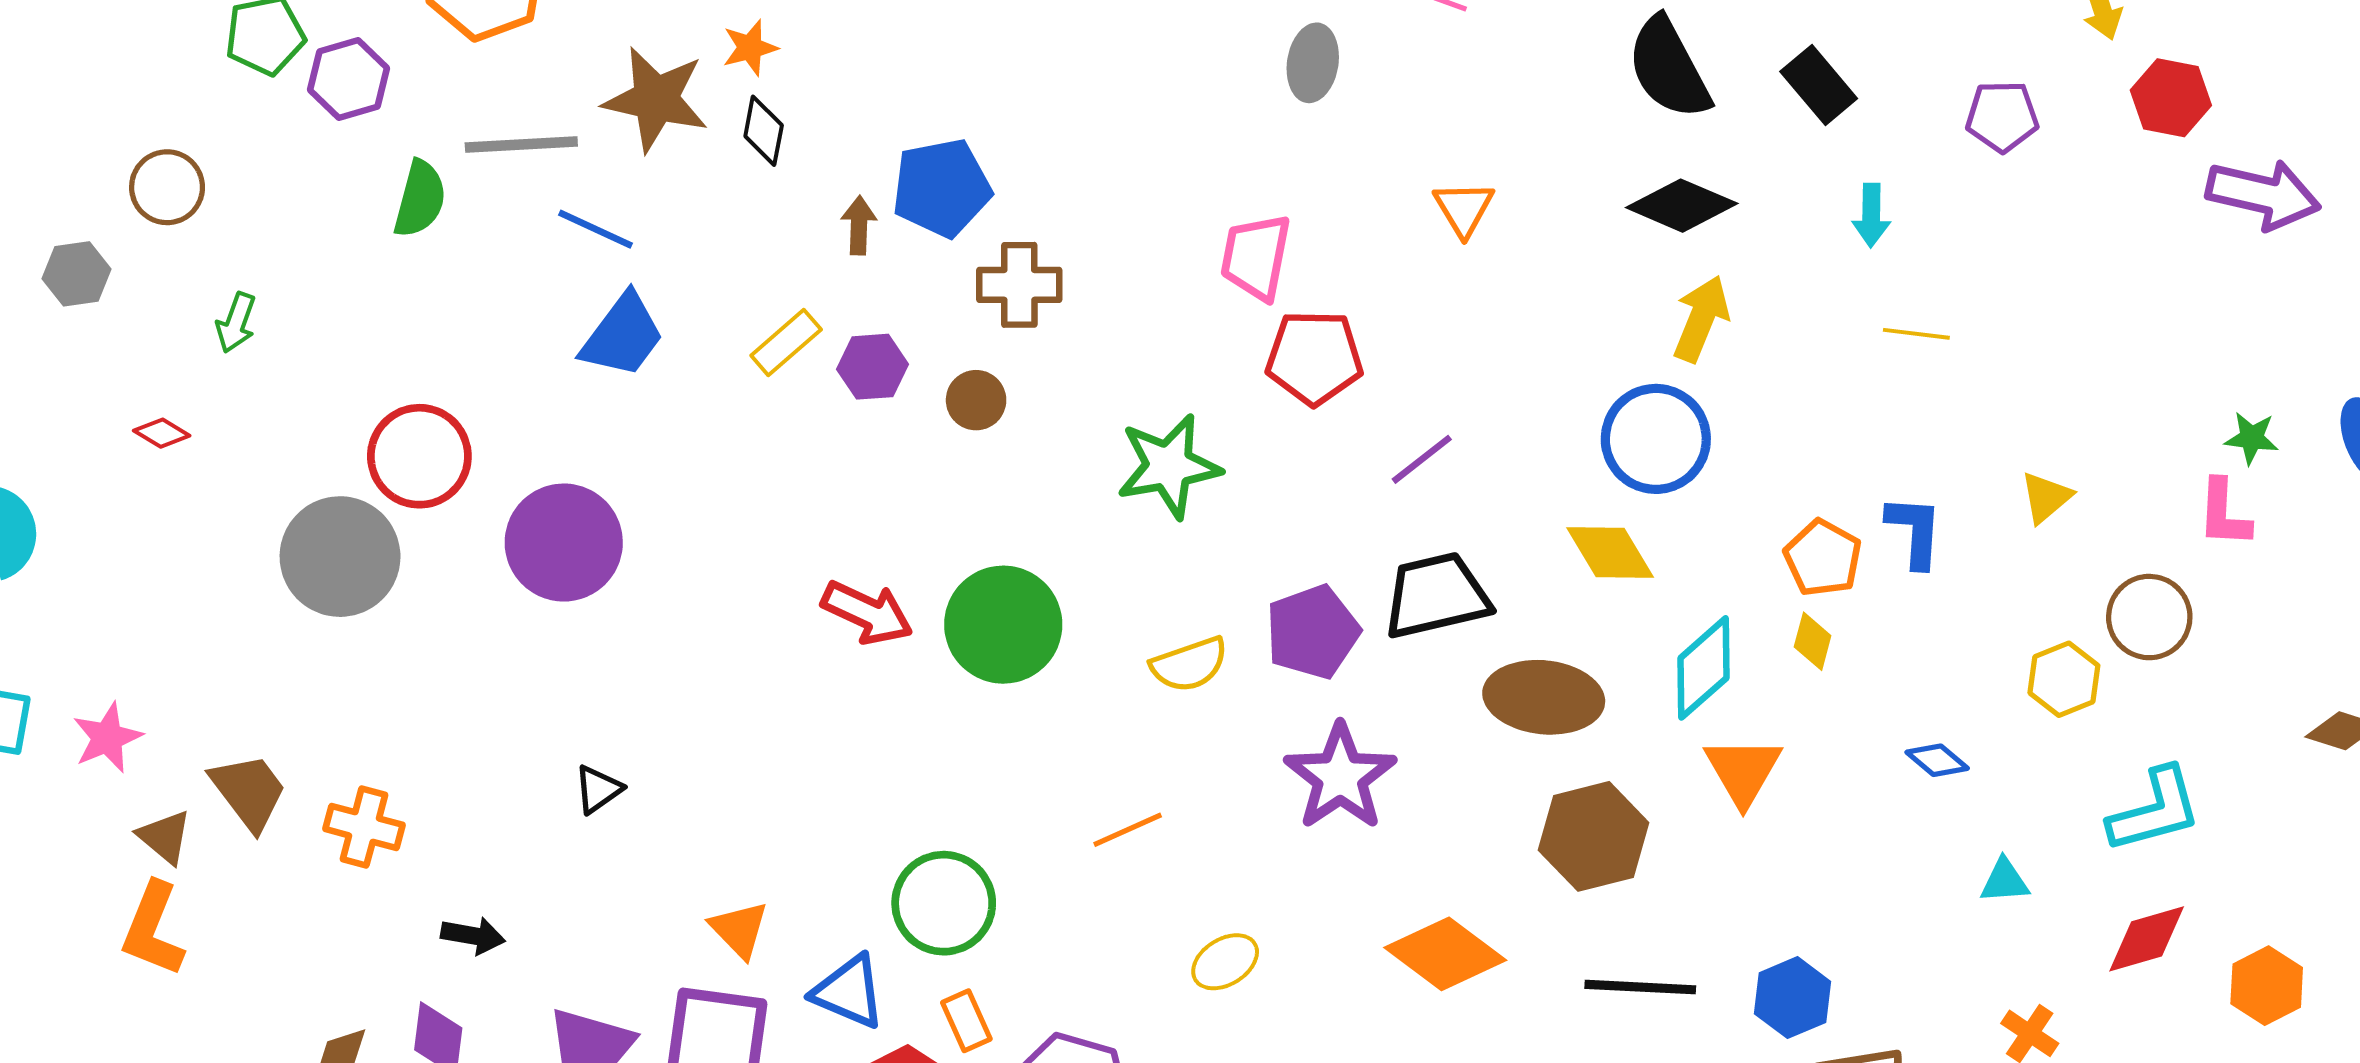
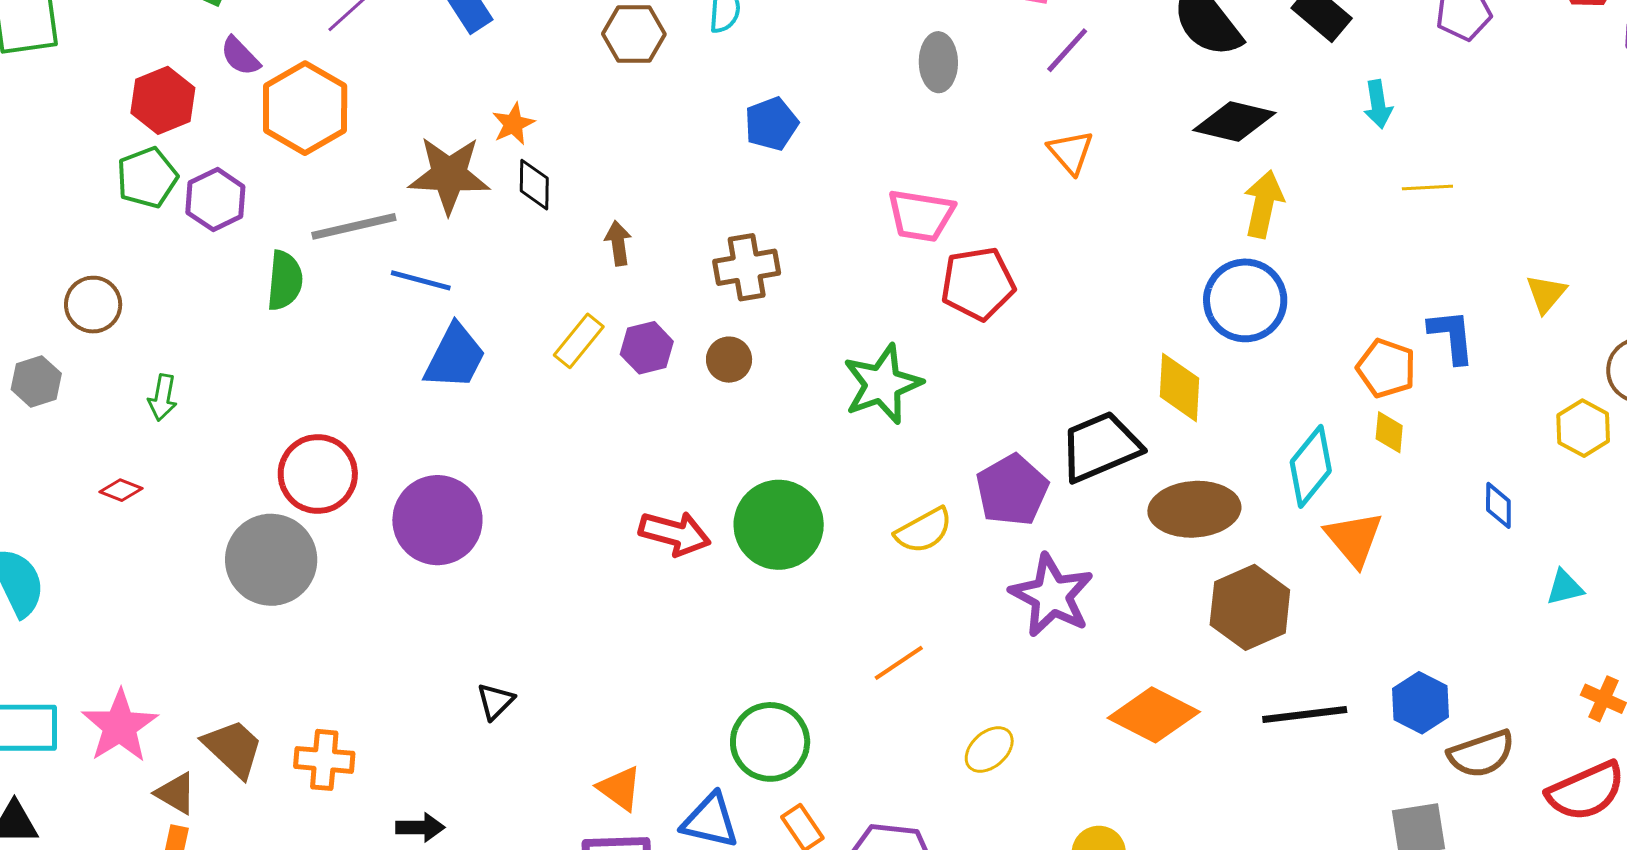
blue pentagon: (942, 188) -> (771, 124), moved, size x0.7
pink trapezoid: (1256, 257) -> (921, 215), turned -82
purple line: (1422, 459) -> (1067, 50), moved
yellow diamond: (1610, 552) -> (1180, 387), moved, turned 44
pink star: (107, 738) -> (120, 726), size x1.4
blue diamond: (1937, 760) -> (1498, 505), turned 60

